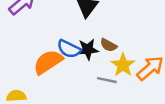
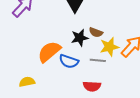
blue semicircle: (69, 49) -> (69, 61), moved
yellow star: (123, 65) -> (109, 47), turned 30

